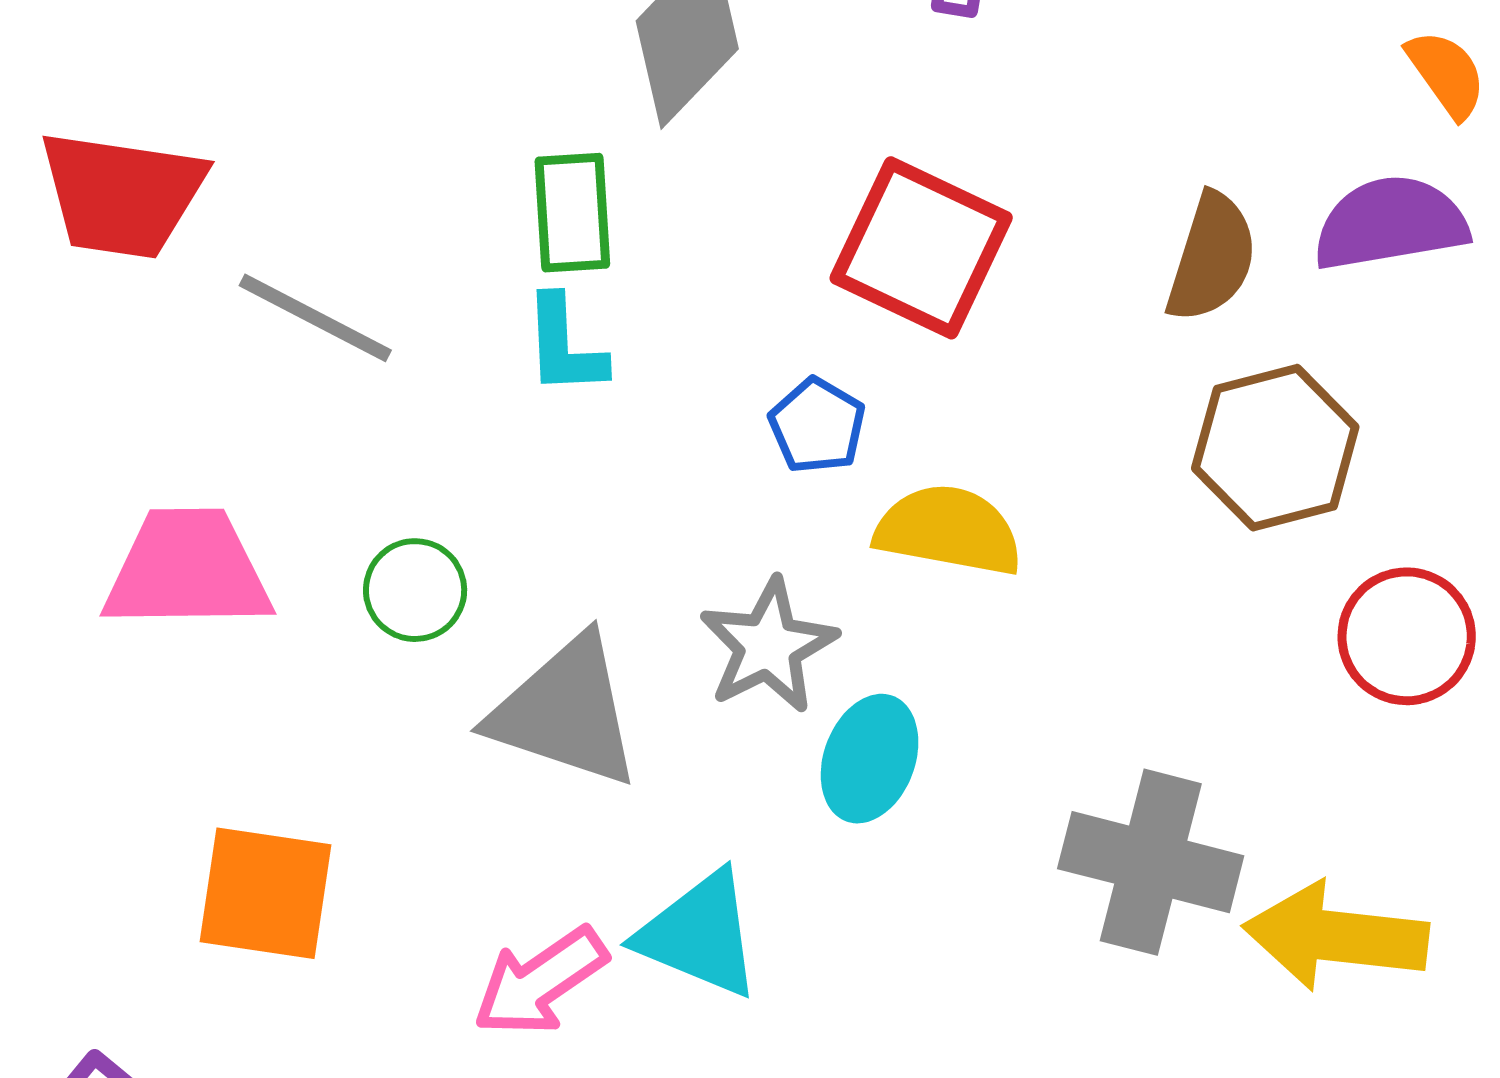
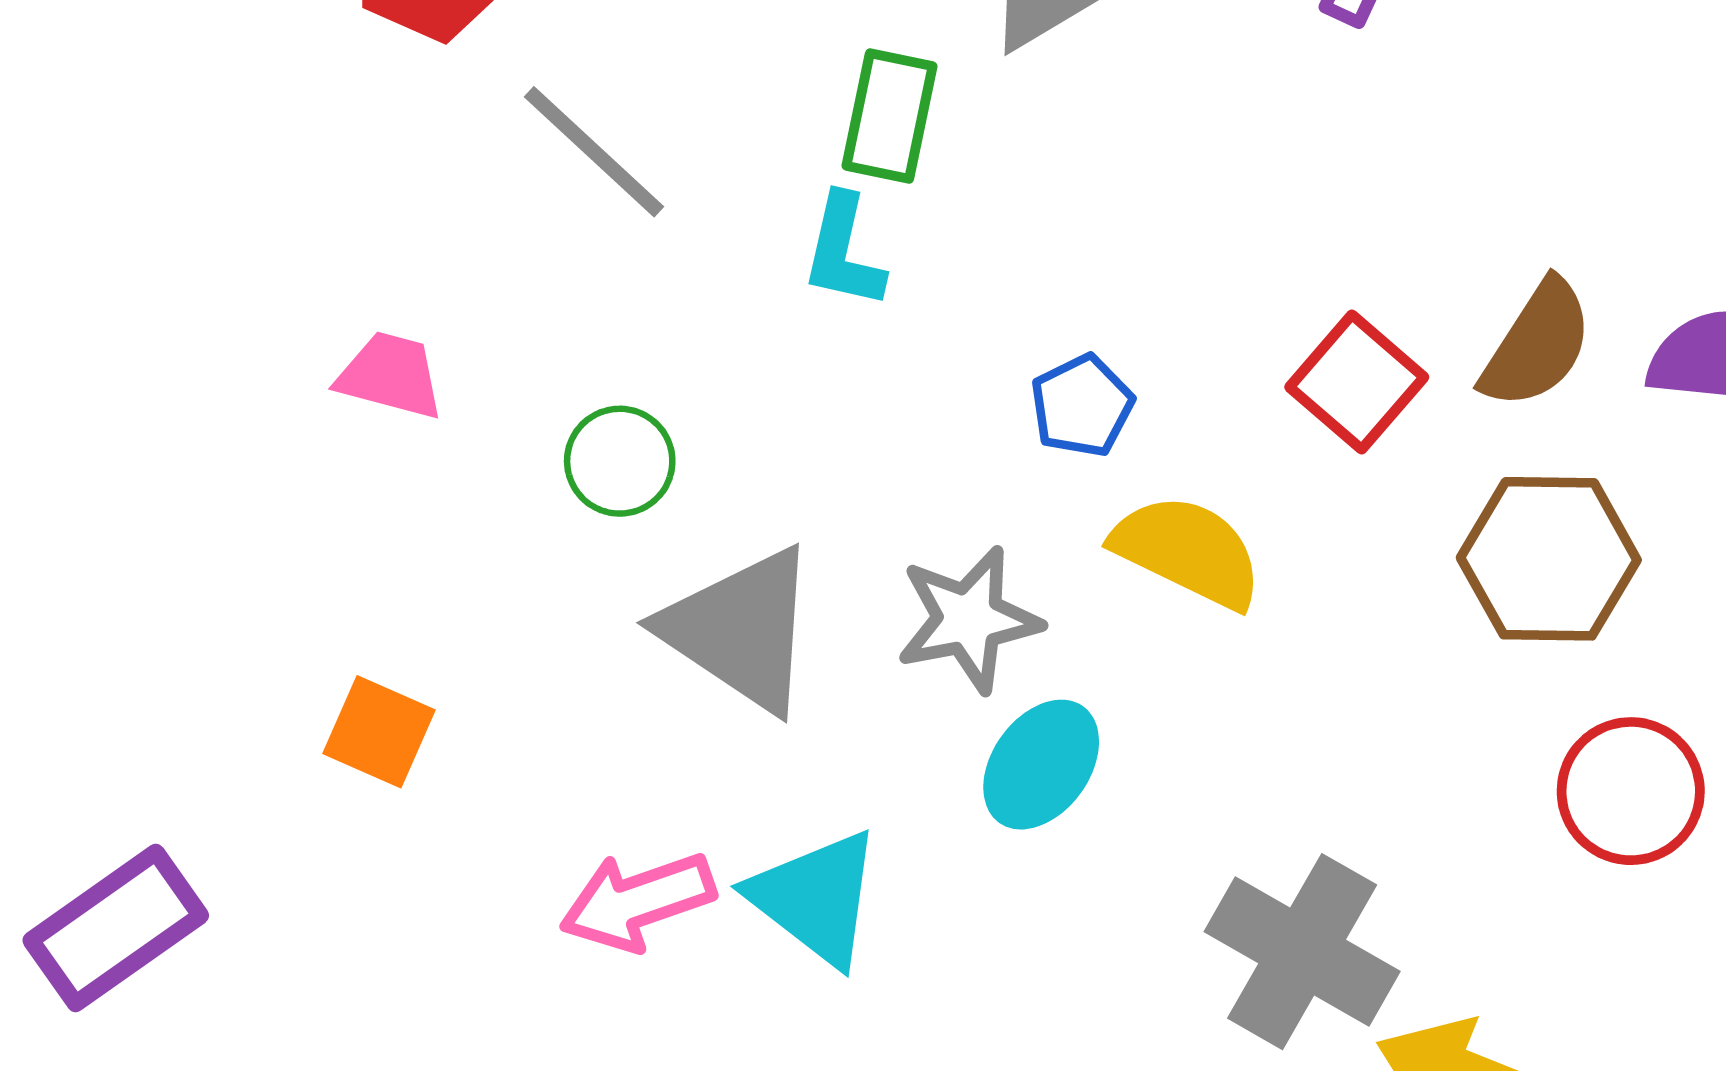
red square: (921, 248) -> (1357, 382), moved, size x0.7
pink trapezoid: (187, 570) -> (390, 375), size x0.6
orange square: (266, 893) -> (379, 732), size x0.7

